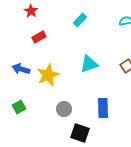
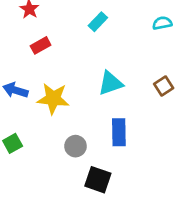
yellow star: (48, 75) -> (53, 99), turned 30
blue rectangle: (103, 108) -> (119, 132), moved

